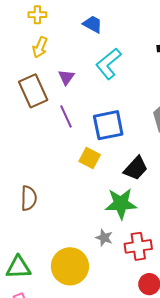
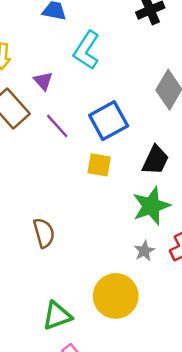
gray star: (104, 238) -> (144, 251), turned -30

